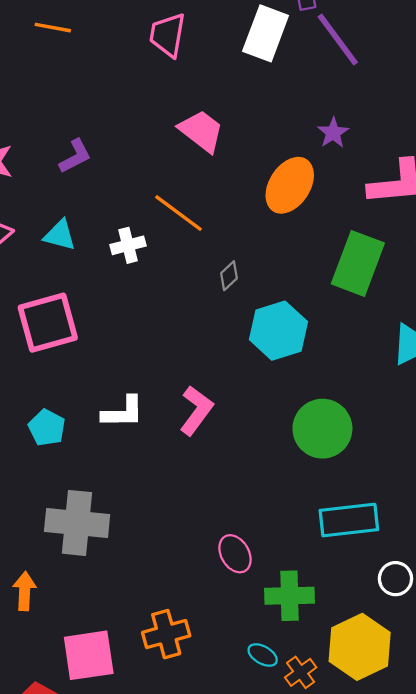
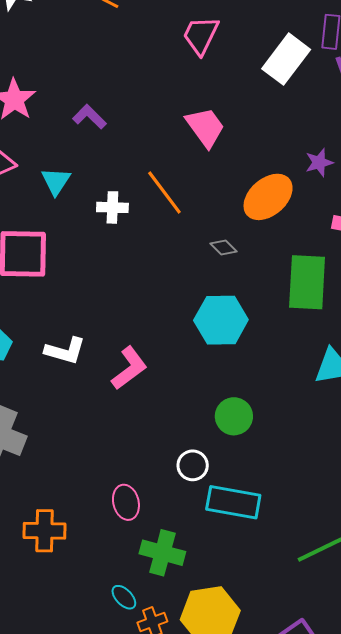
purple L-shape: (75, 156) -> (89, 117), turned -124
cyan triangle: (60, 235) -> (56, 181), turned 32
green rectangle: (358, 263) -> (307, 282), turned -34
gray diamond: (229, 276) -> (223, 248), moved, turned 72
green circle: (322, 429) -> (234, 416), size x0.7
white circle: (395, 579) -> (193, 465), moved
orange cross: (166, 634) -> (44, 531), moved

